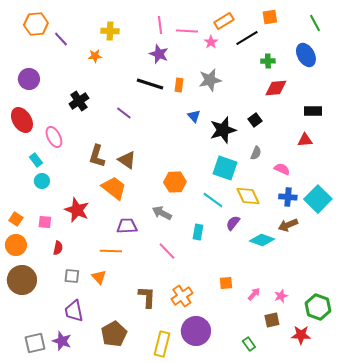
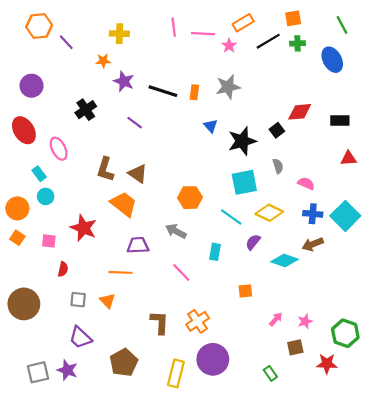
purple star: (159, 54) -> (124, 81), moved
green cross: (268, 61) -> (297, 43), moved
red diamond: (276, 88) -> (300, 112), moved
red triangle: (305, 140) -> (349, 158), moved
gray semicircle: (256, 153) -> (278, 166), turned -40
cyan square: (225, 168) -> (244, 182), turned -30
yellow diamond: (248, 196) -> (269, 213), turned -40
orange circle: (16, 245) -> (17, 208), moved
orange square: (226, 283) -> (245, 291), moved
purple trapezoid: (74, 311) -> (80, 338), turned -35

